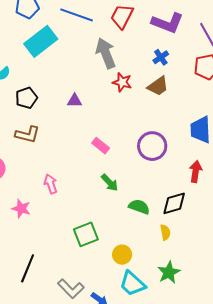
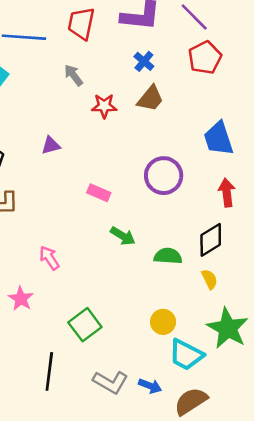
gray arrow: (106, 53) -> (74, 75), size x0.6
pink star: (21, 208) -> (21, 299), turned 30
green square: (86, 234) -> (85, 325), moved
green star: (169, 272) -> (228, 328), size x1.4

